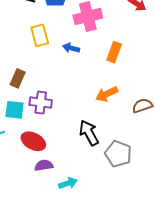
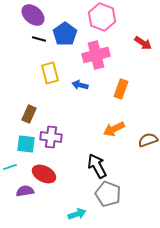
gray pentagon: (118, 154) -> (108, 194), moved
purple semicircle: (44, 165) -> (25, 191), moved

